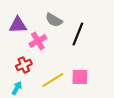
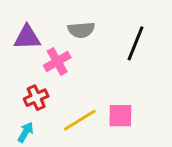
gray semicircle: (54, 20) -> (81, 30), turned -36
black line: (78, 34) -> (135, 43), moved

